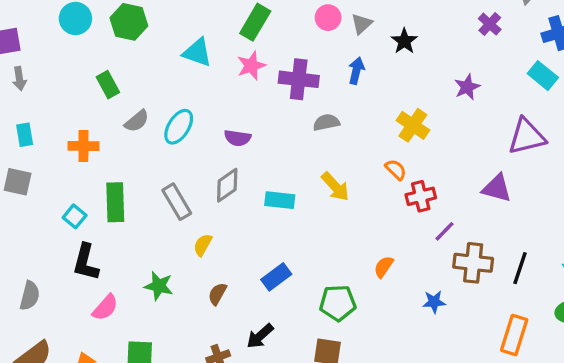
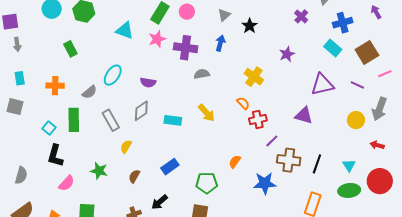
pink circle: (328, 18) -> (187, 12), moved
gray semicircle: (137, 121) -> (89, 92), moved
blue star: (434, 302) -> (265, 183), size x1.6

